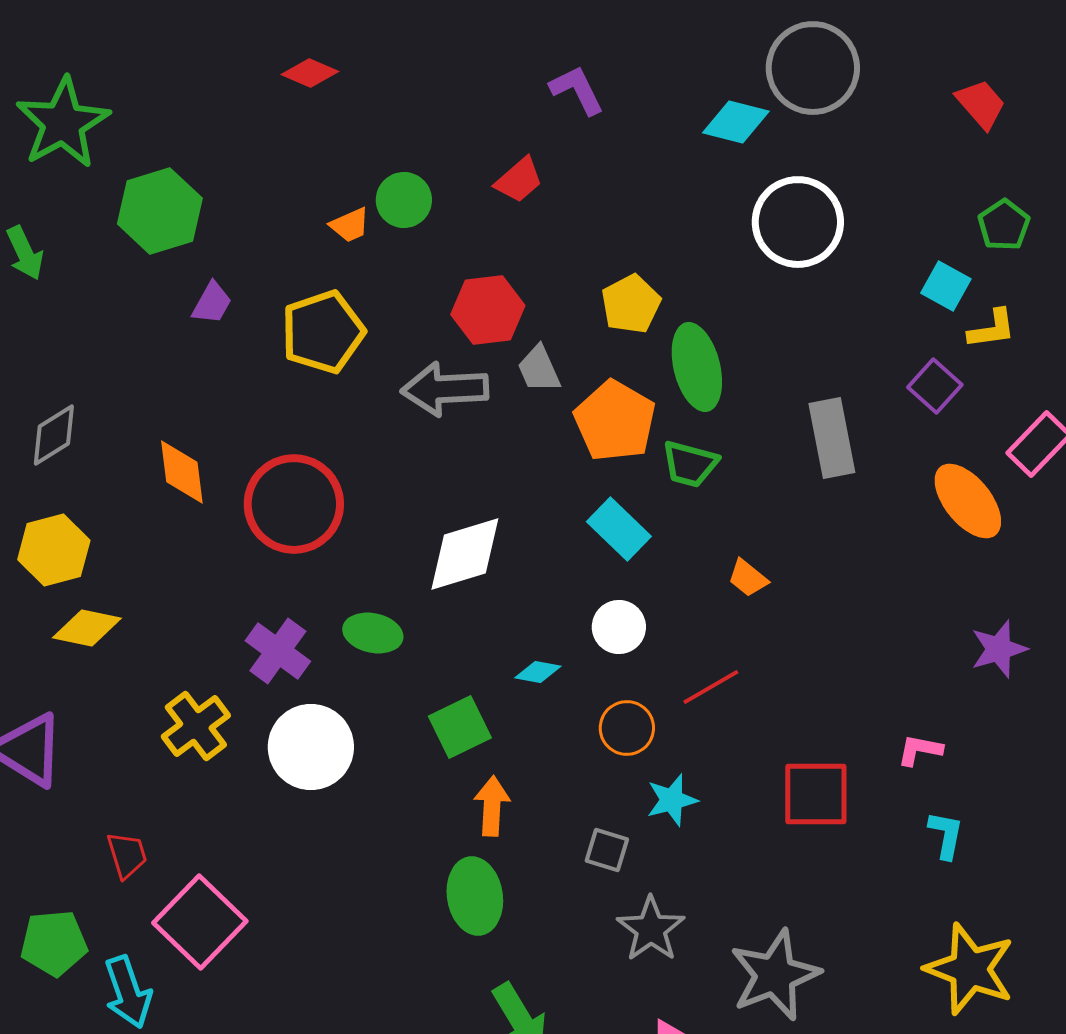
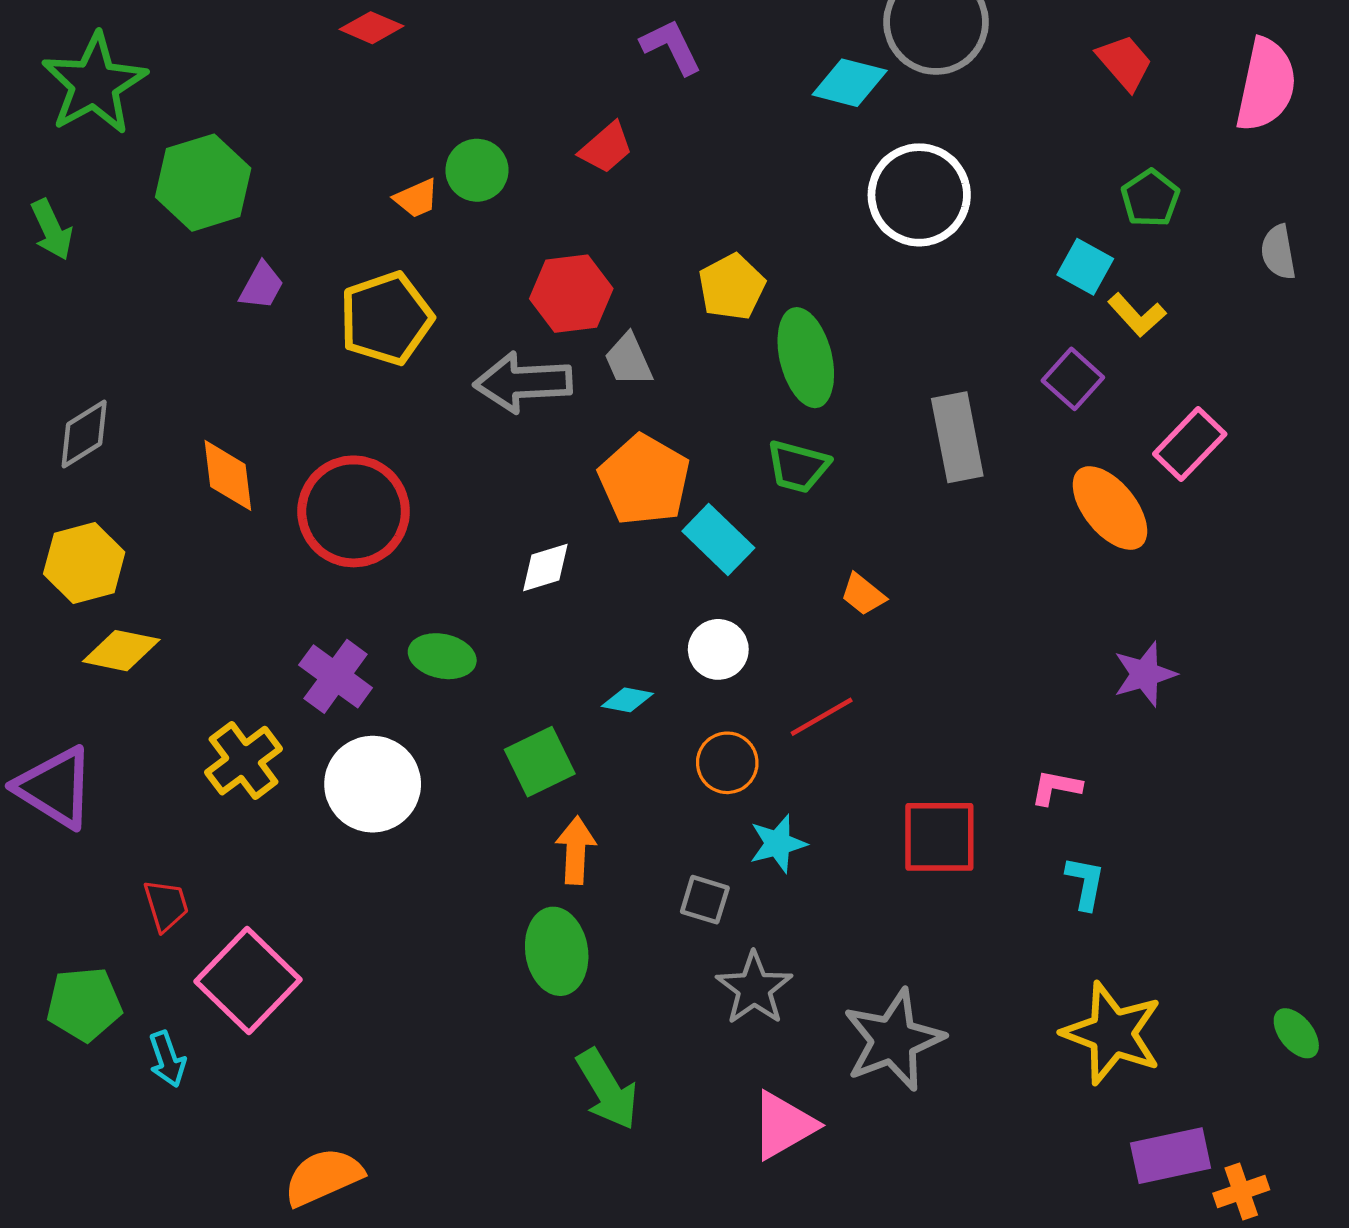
yellow L-shape: (992, 329) -> (1137, 315), turned 56
orange pentagon: (615, 421) -> (644, 480), moved
white diamond: (465, 554) -> (545, 568), size x0.6
cyan arrow: (128, 992) -> (167, 1059), size x0.7

